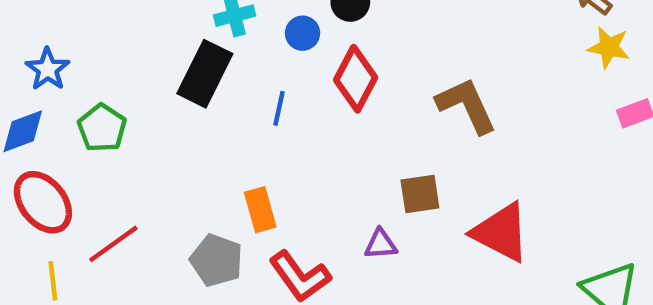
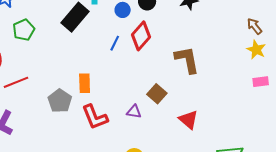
blue line: (279, 108) -> (115, 43), moved
brown square: (420, 194) -> (157, 94), turned 36
red triangle: (501, 232) -> (188, 120), size x0.7

